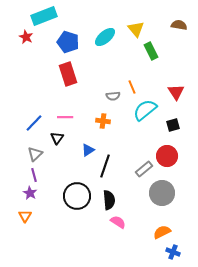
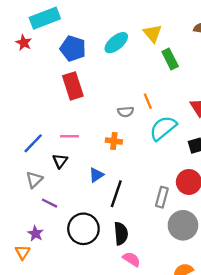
gray rectangle: (144, 169) -> (162, 197), turned -36
purple line: (34, 175) -> (49, 203), moved, turned -48
purple star: (30, 193) -> (35, 233), moved

